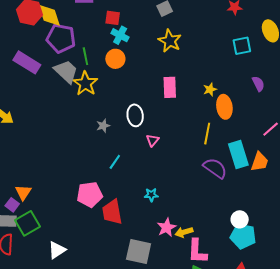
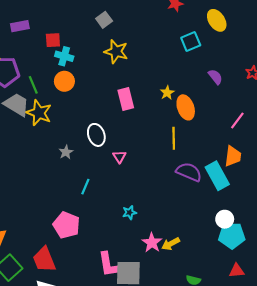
cyan rectangle: (238, 154) -> (217, 176), moved
pink pentagon: (90, 194) -> (66, 225), turned -30
red trapezoid: (112, 212) -> (44, 260), moved
pink L-shape: (197, 251) -> (109, 265), moved

